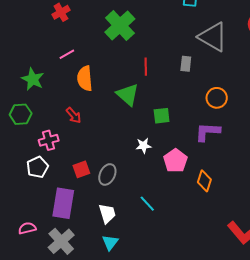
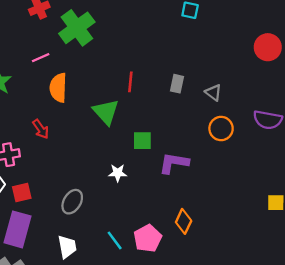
green cross: (120, 26) -> (77, 28), moved
gray triangle: (213, 37) -> (213, 93), moved, size x0.5
orange circle: (217, 98) -> (221, 129), moved
purple L-shape: (208, 132) -> (174, 163), moved
pink pentagon: (175, 161) -> (148, 238), moved
red square: (81, 169) -> (22, 192), moved

